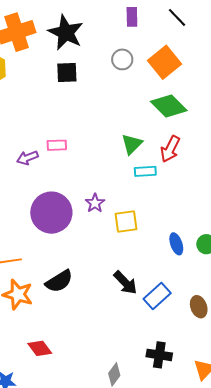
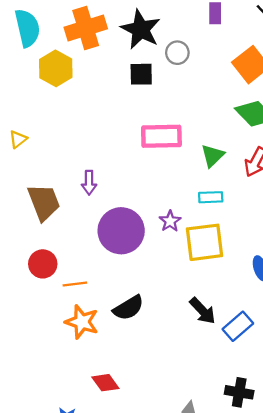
gray circle: (122, 59) -> (177, 53), moved
pink rectangle: (57, 145) -> (161, 136), moved, size x1.8
purple arrow: (27, 158) -> (89, 183), moved, turned -70
cyan rectangle: (145, 171) -> (211, 197), moved
yellow square: (126, 222) -> (205, 242), size x1.5

